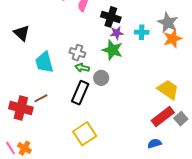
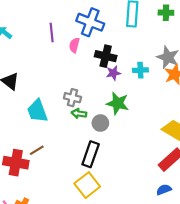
green star: (112, 50) -> (118, 103), moved
black rectangle: (80, 93) -> (91, 154), moved

